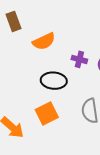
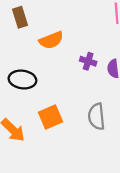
black ellipse: (54, 81) -> (22, 80), moved

